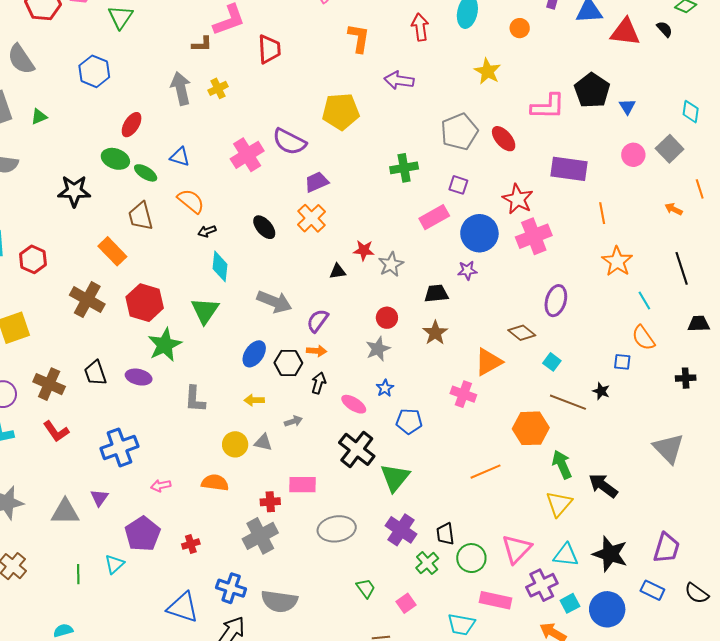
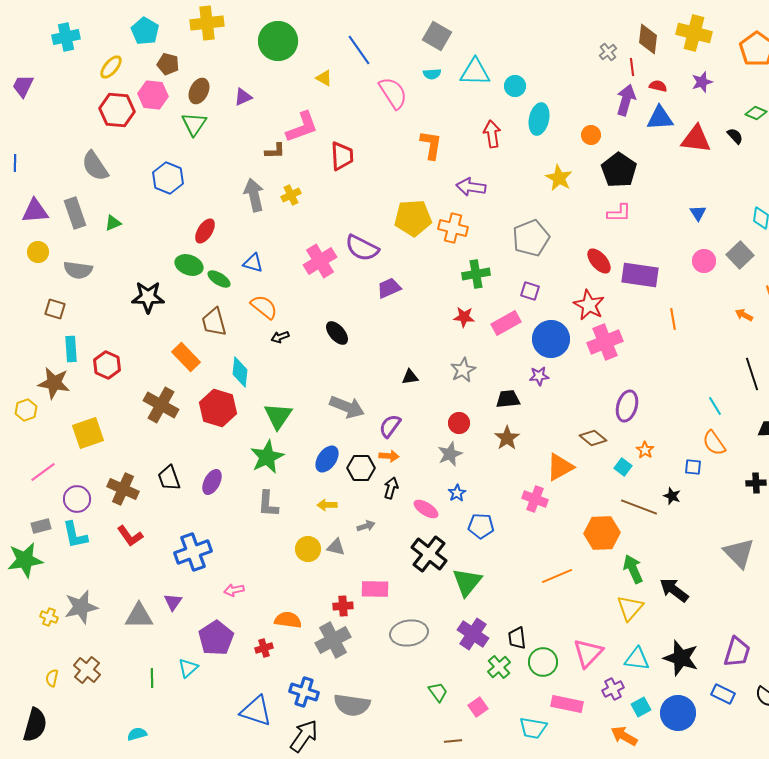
black pentagon: (592, 90) -> (619, 170), moved
pink L-shape: (548, 107) -> (619, 213), size x0.7
red ellipse: (504, 139) -> (599, 261), moved
orange cross: (312, 218) -> (453, 228), moved, turned -32
red star: (364, 250) -> (464, 317), moved
orange star: (617, 261) -> (645, 450), moved, size x0.6
cyan diamond: (220, 266) -> (240, 372), moved
green star: (165, 345) -> (267, 457), moved
purple ellipse: (139, 377) -> (212, 482), turned -75
orange semicircle: (215, 483) -> (288, 620), moved
purple cross: (542, 585) -> (613, 689), size x0.7

